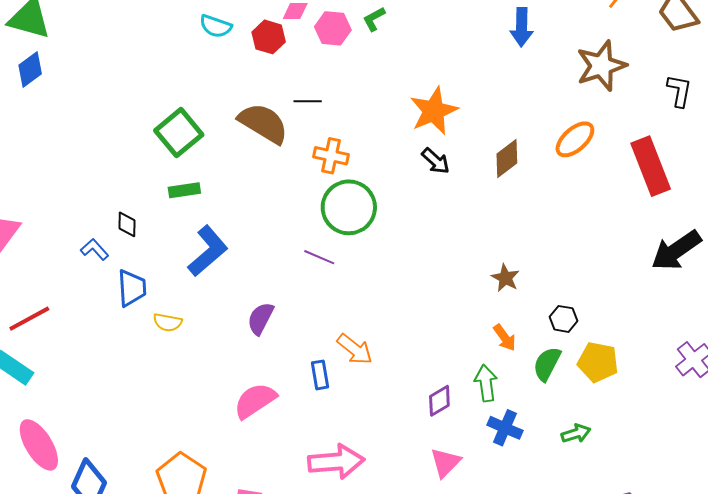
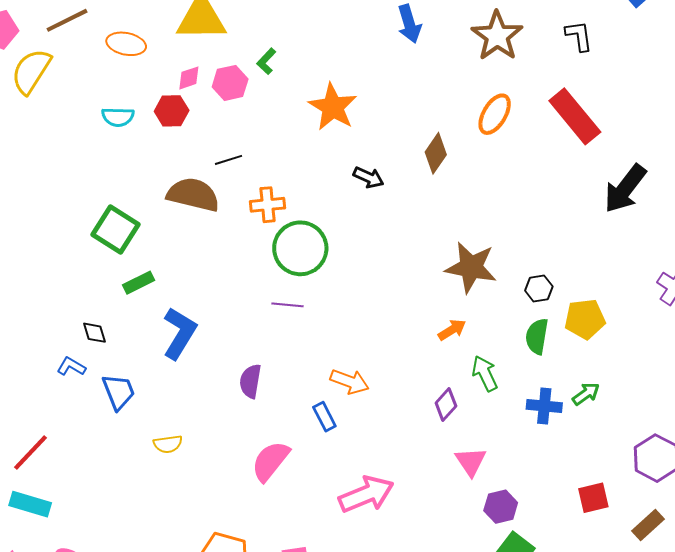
orange star: (434, 111) -> (333, 107), moved
brown star: (505, 278) -> (471, 267), size x1.8
yellow semicircle: (168, 322) -> (168, 444), moved
orange arrow: (505, 338) -> (452, 330), moved, turned -68
blue cross: (505, 428) -> (544, 406), moved

